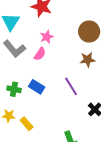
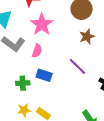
pink star: (47, 37) -> (42, 24), size x1.6
pink semicircle: (40, 54) -> (37, 51), moved

